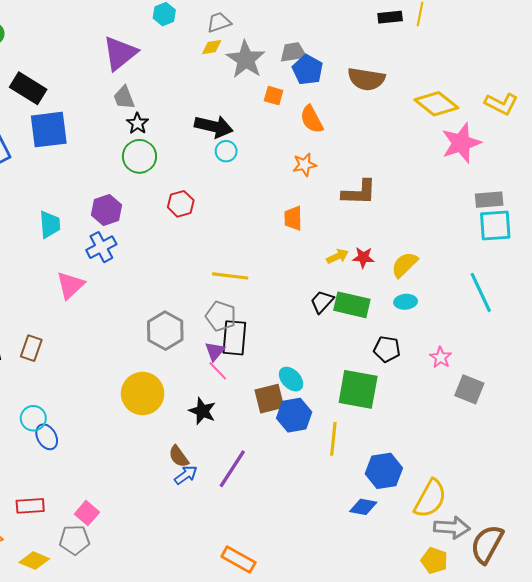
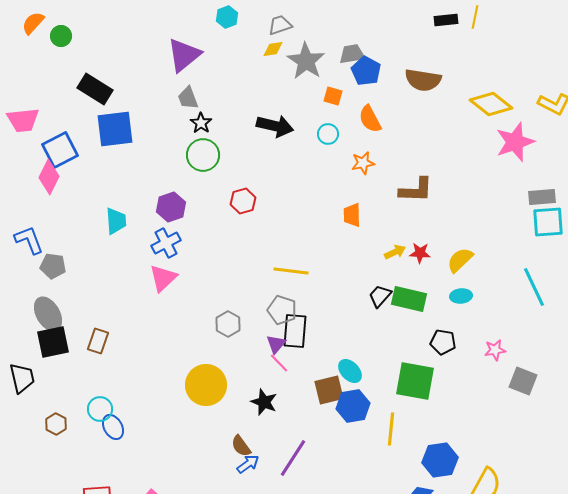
cyan circle: (226, 151) -> (328, 134), moved
pink triangle: (70, 285) -> (163, 278), moved
gray hexagon: (165, 331) -> (228, 324), size x0.7
pink star: (441, 357) -> (495, 350), turned 30

